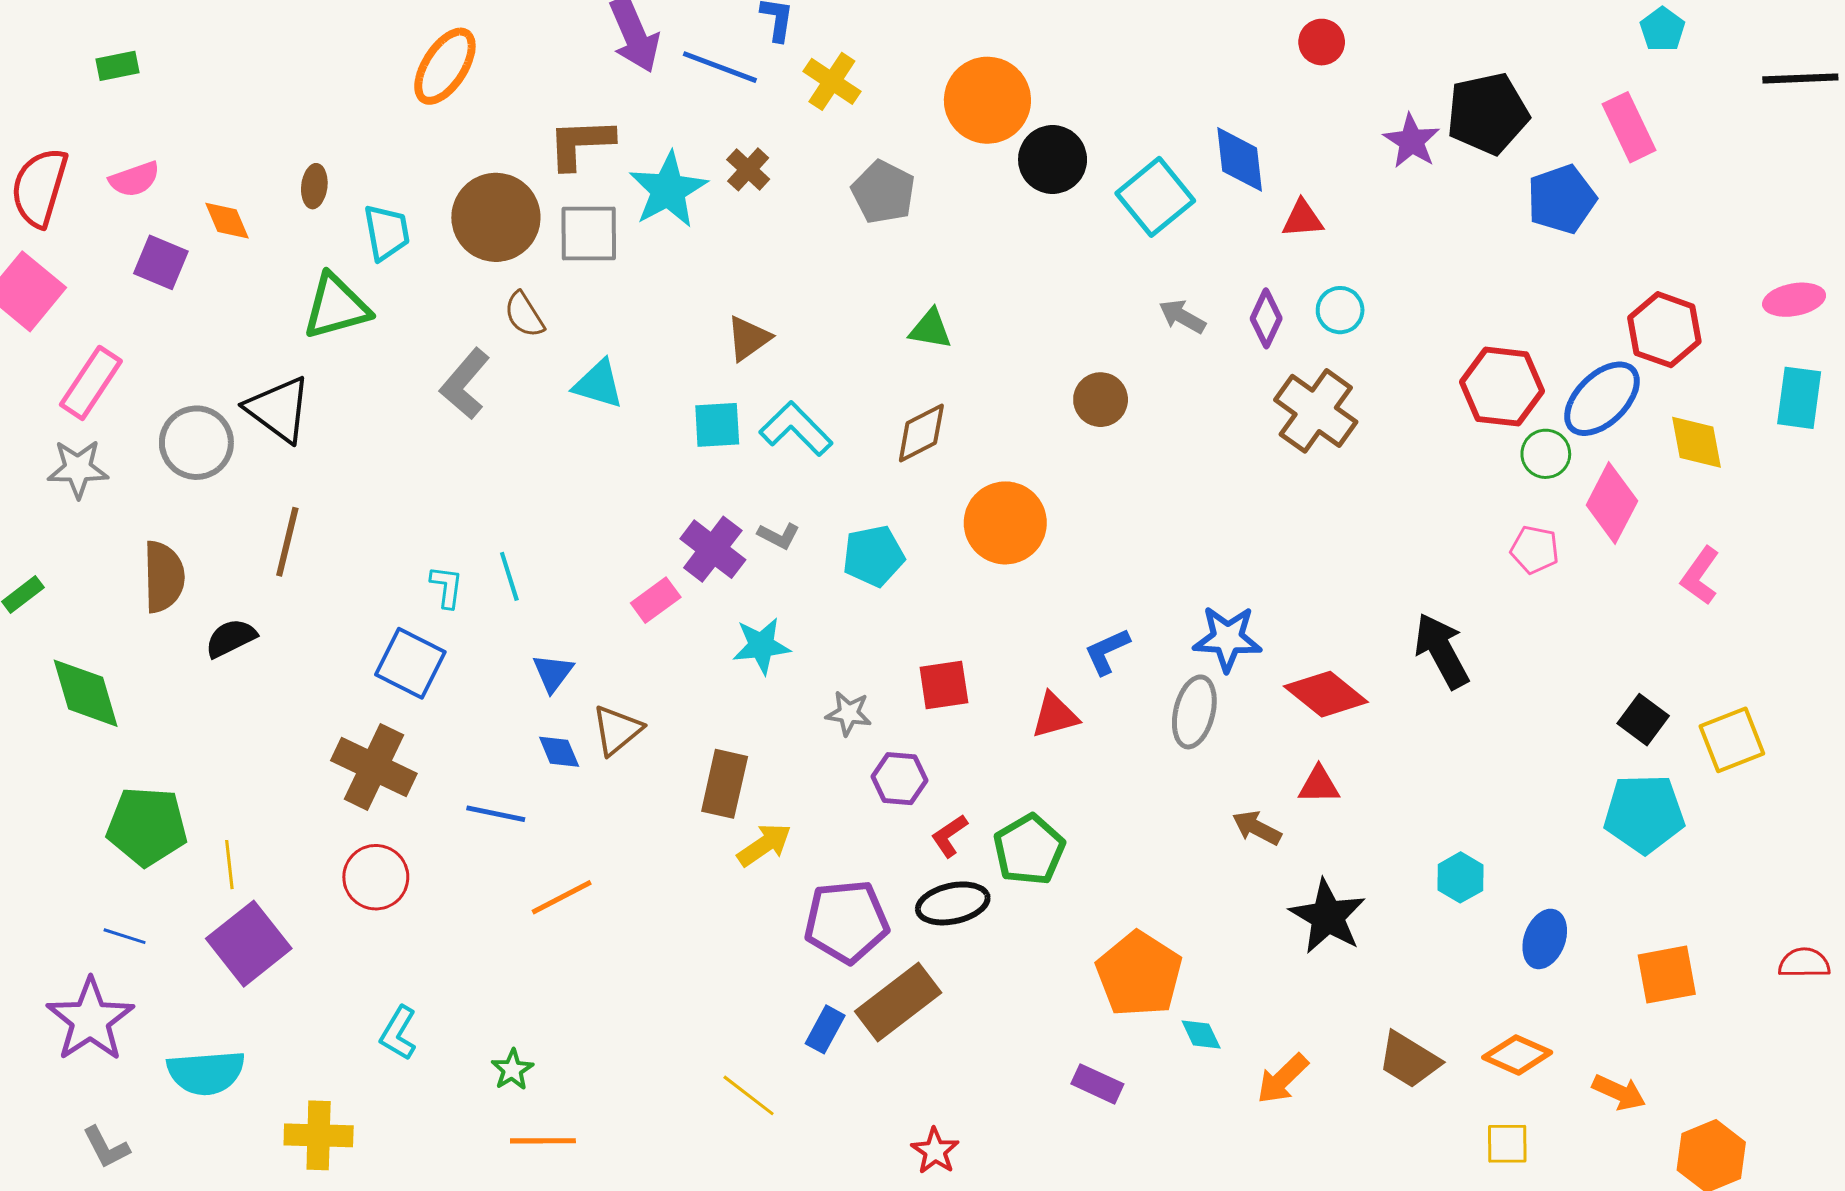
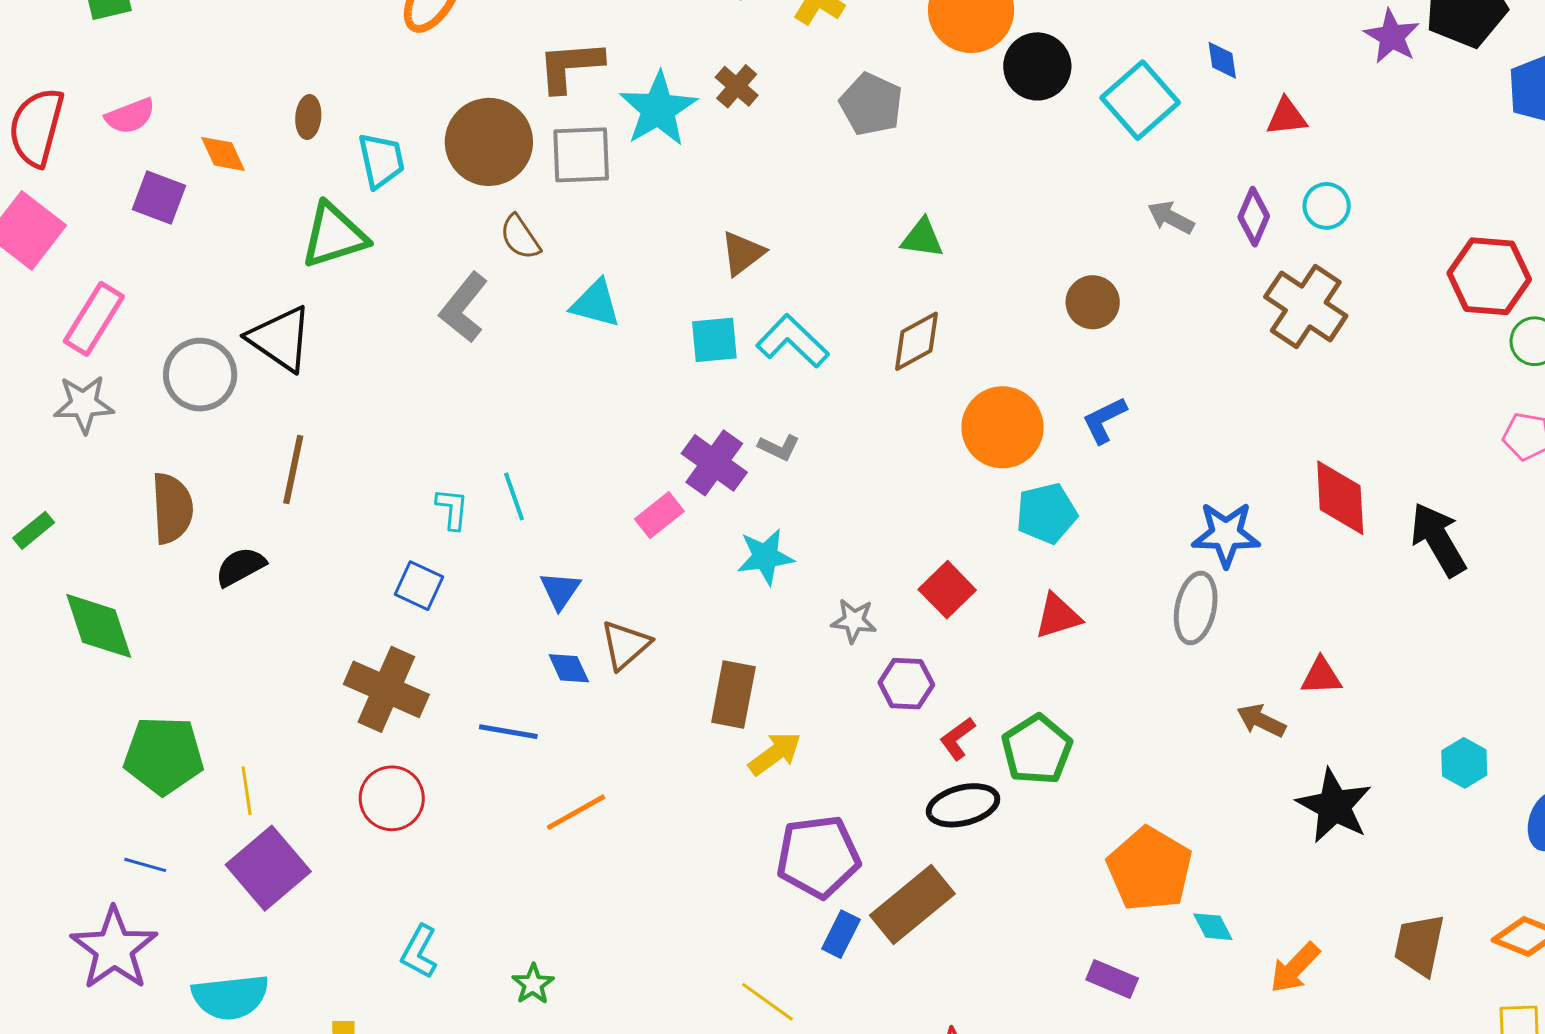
blue diamond: (1240, 159) -> (1222, 60), size x0.6
cyan pentagon: (873, 556) -> (1046, 513), moved
blue L-shape: (1107, 651) -> (1104, 420), moved
blue square: (410, 663) -> (419, 586), size x0.7
red square: (944, 685) -> (947, 590), turned -34
red diamond: (1326, 694) -> (1340, 498), moved, turned 50
purple pentagon: (846, 922) -> (818, 857), moved
brown trapezoid: (1409, 1060) -> (1419, 945), turned 72

